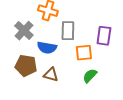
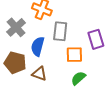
purple rectangle: (104, 36) -> (96, 39), turned -30
blue semicircle: (47, 48) -> (38, 46), turned 90

